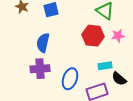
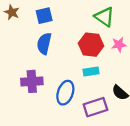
blue semicircle: (43, 43) -> (44, 44), moved
cyan rectangle: (105, 66) -> (91, 71), moved

